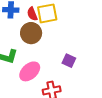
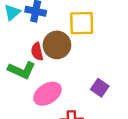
red semicircle: (32, 14) -> (37, 52), moved

